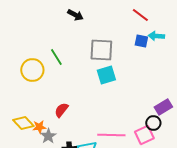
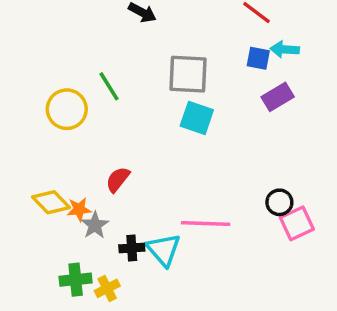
cyan square: (106, 75) -> (197, 118), turned 36
purple rectangle: (163, 107) -> (278, 97), moved
pink square: (144, 135) -> (297, 223), moved

